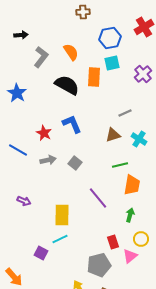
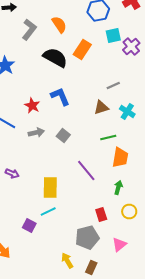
cyan square: (112, 63) -> (113, 36), moved
orange rectangle: (94, 77) -> (82, 50), turned 30
pink triangle: (130, 256) -> (119, 244), moved

